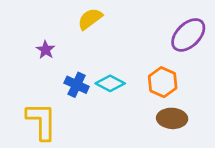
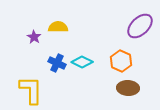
yellow semicircle: (90, 19) -> (58, 27), moved, turned 36

